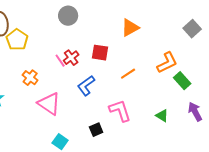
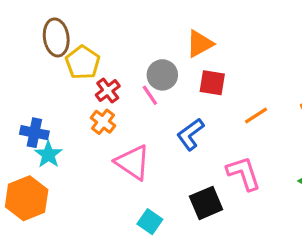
gray circle: (68, 16) -> (162, 75), moved
orange triangle: (130, 28) -> (200, 44), moved
red cross: (71, 58) -> (108, 91), moved
black square: (96, 130) -> (206, 203), size x1.5

